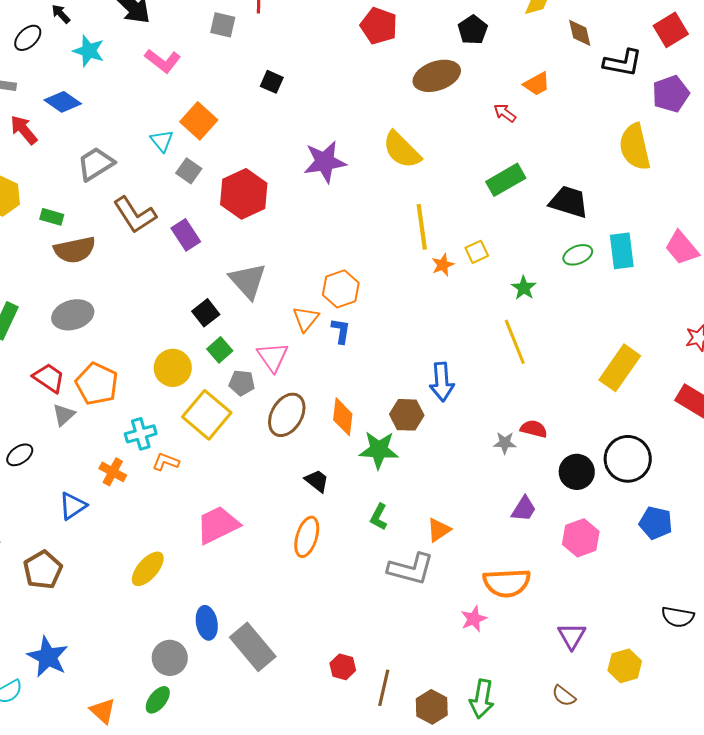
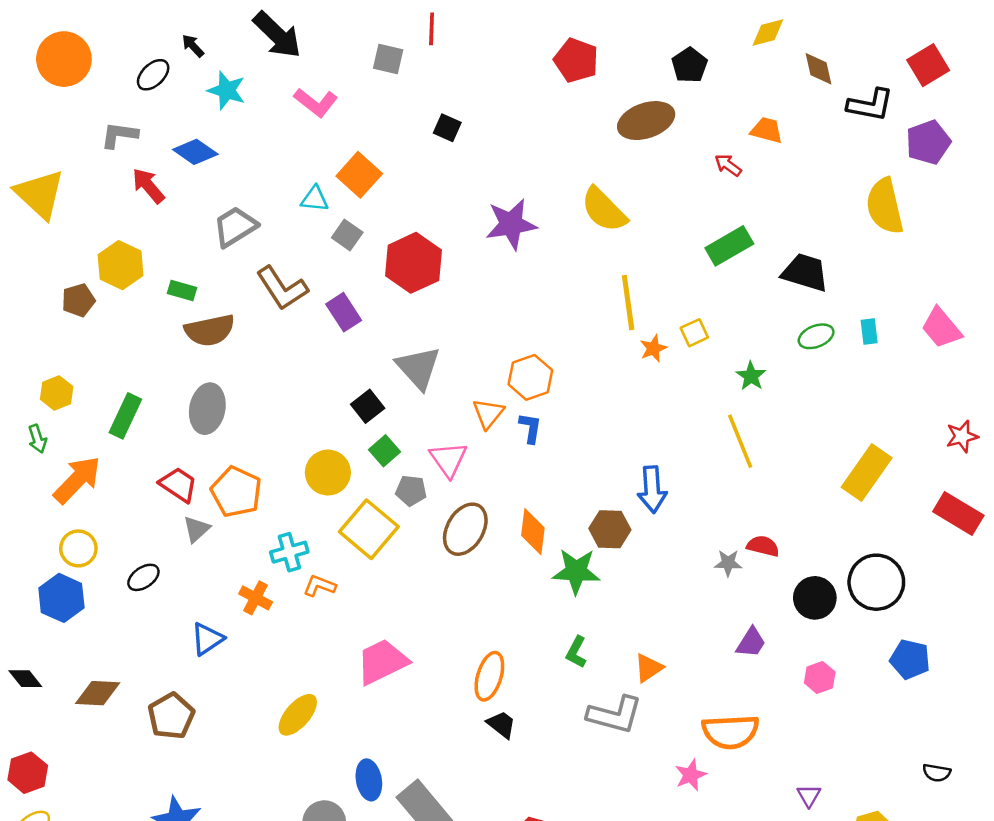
orange trapezoid: (537, 84) -> (767, 130), turned -136
cyan triangle: (162, 141) -> (315, 199), turned -45
cyan rectangle: (622, 251) -> (869, 331), size x0.6
gray ellipse: (73, 315) -> (207, 409), turned -63
black trapezoid: (317, 481) -> (501, 724), moved
pink hexagon: (581, 538) -> (820, 677), size x0.7
black semicircle: (678, 617) -> (937, 773), size x0.7
purple triangle: (572, 636) -> (809, 796), size x0.7

